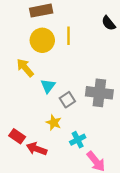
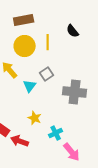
black semicircle: (109, 23) -> (73, 31), moved
gray square: (67, 100) -> (47, 74), moved

